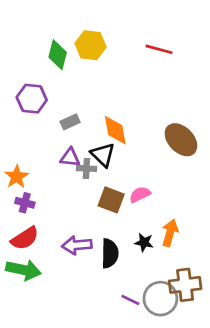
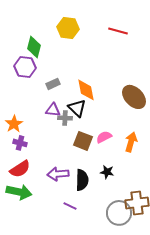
green diamond: (58, 55) -> (34, 47), moved
orange arrow: (170, 233) -> (131, 142), moved
purple line: (130, 300) -> (70, 206), moved

